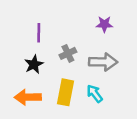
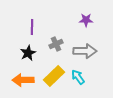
yellow rectangle: (65, 92) -> (54, 76), turned 35

